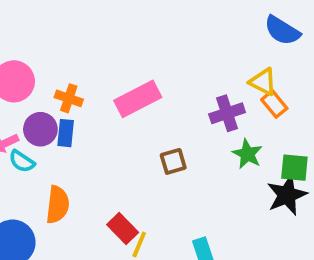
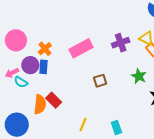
orange cross: (69, 98) -> (45, 49), turned 32
purple cross: (227, 113) -> (121, 43), moved
red rectangle: (123, 228) -> (54, 100), moved

